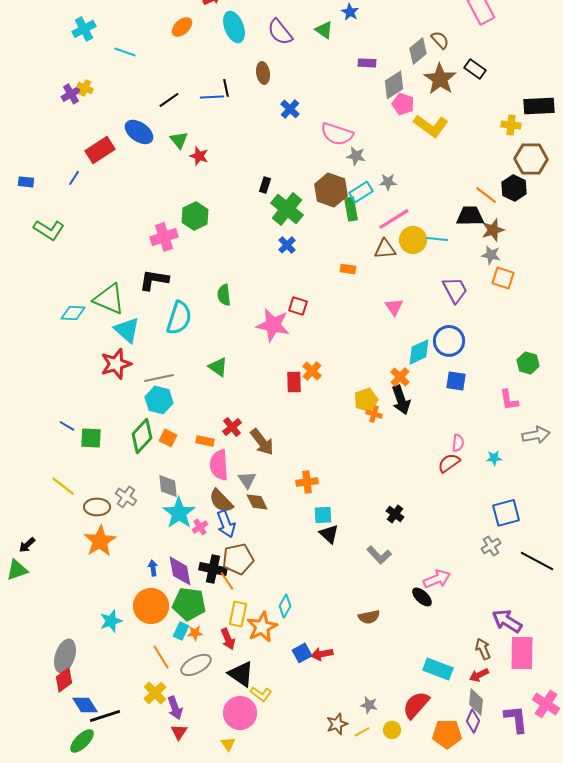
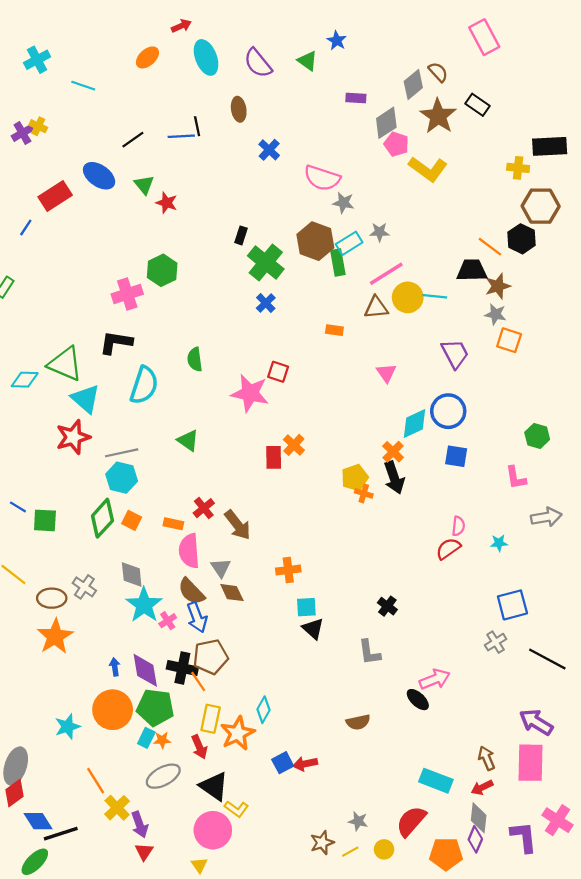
gray L-shape: (379, 555) -> (369, 652), turned 35
purple arrow: (507, 621) -> (536, 722), moved
orange line: (161, 657) -> (96, 781), moved

